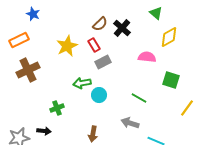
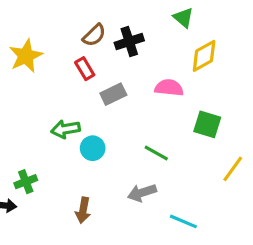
black cross: (122, 28) -> (129, 42), turned 30
yellow star: (67, 46) -> (26, 56), moved
gray rectangle: (103, 62) -> (113, 94), moved
green cross: (57, 108) -> (26, 182), moved
gray arrow: (130, 123) -> (142, 193), turned -36

